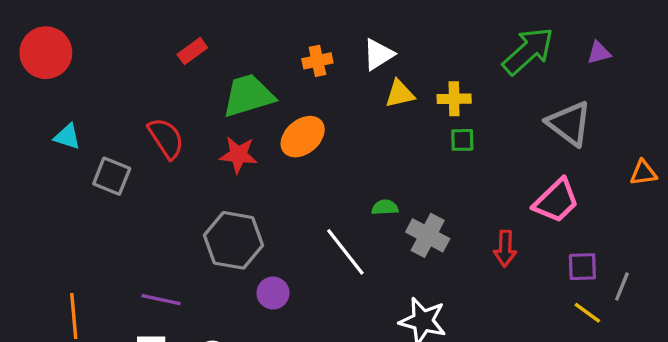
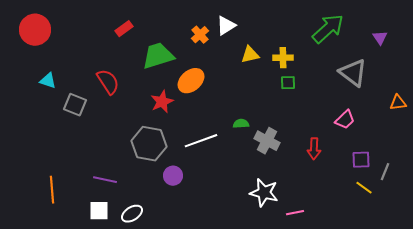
purple triangle: (599, 53) -> (380, 38), moved, turned -49
white triangle: (378, 54) -> (226, 26), moved
orange cross: (317, 61) -> (200, 35), turned -30
red star: (238, 155) -> (162, 102), moved, turned -30
pink trapezoid: (556, 201) -> (345, 120), size x0.7
white line: (345, 252) -> (201, 141), moved, turned -72

